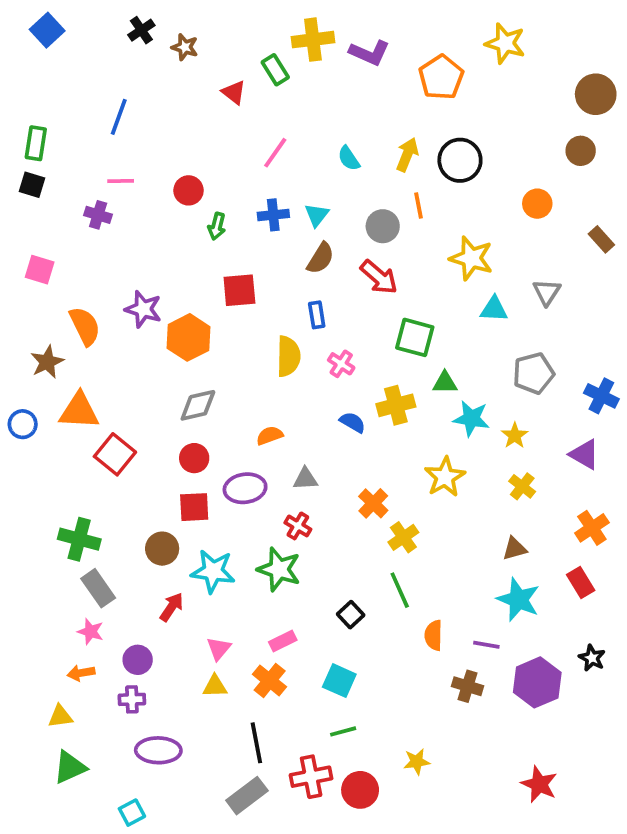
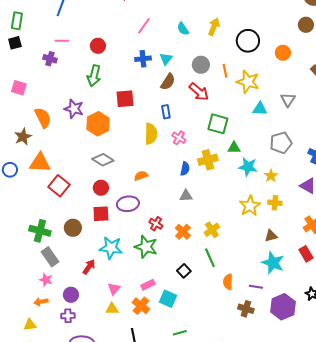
black circle: (460, 160) -> (248, 41), moved
black square: (32, 185) -> (15, 43), turned -32
orange line: (419, 205) -> (225, 71), moved
green arrow: (217, 226) -> (94, 76), moved, size x1.5
gray diamond: (198, 405) -> (103, 160), turned 45
blue semicircle: (353, 422) -> (185, 169), turned 72
yellow star: (445, 477) -> (250, 206), moved
gray triangle: (305, 479) -> (186, 196), moved
yellow cross: (522, 486) -> (275, 203), turned -32
orange cross: (373, 503) -> (183, 232), moved
brown circle: (162, 549) -> (73, 228), moved
cyan square: (339, 681) -> (168, 299), moved

